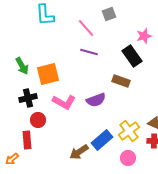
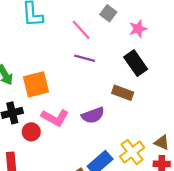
gray square: (109, 14) -> (108, 13), turned -32
pink star: (144, 36) -> (138, 29), moved
red circle: (38, 120) -> (31, 132), moved

